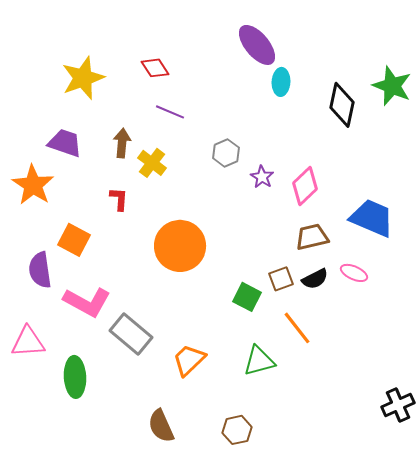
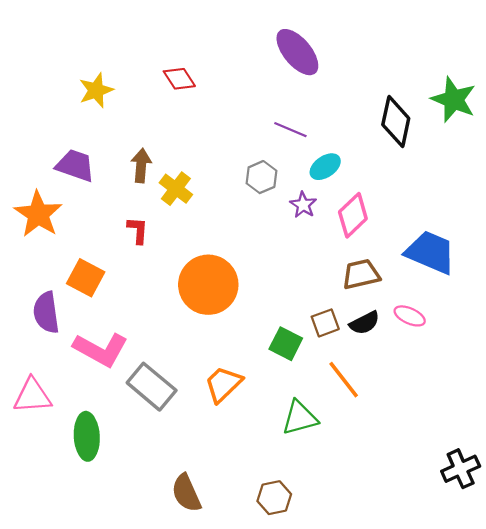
yellow star: (83, 78) -> (96, 90), size x0.7
cyan ellipse: (281, 82) -> (325, 167), moved, turned 52
purple line: (170, 112) -> (290, 130), moved
orange trapezoid: (189, 360) -> (223, 384), moved

